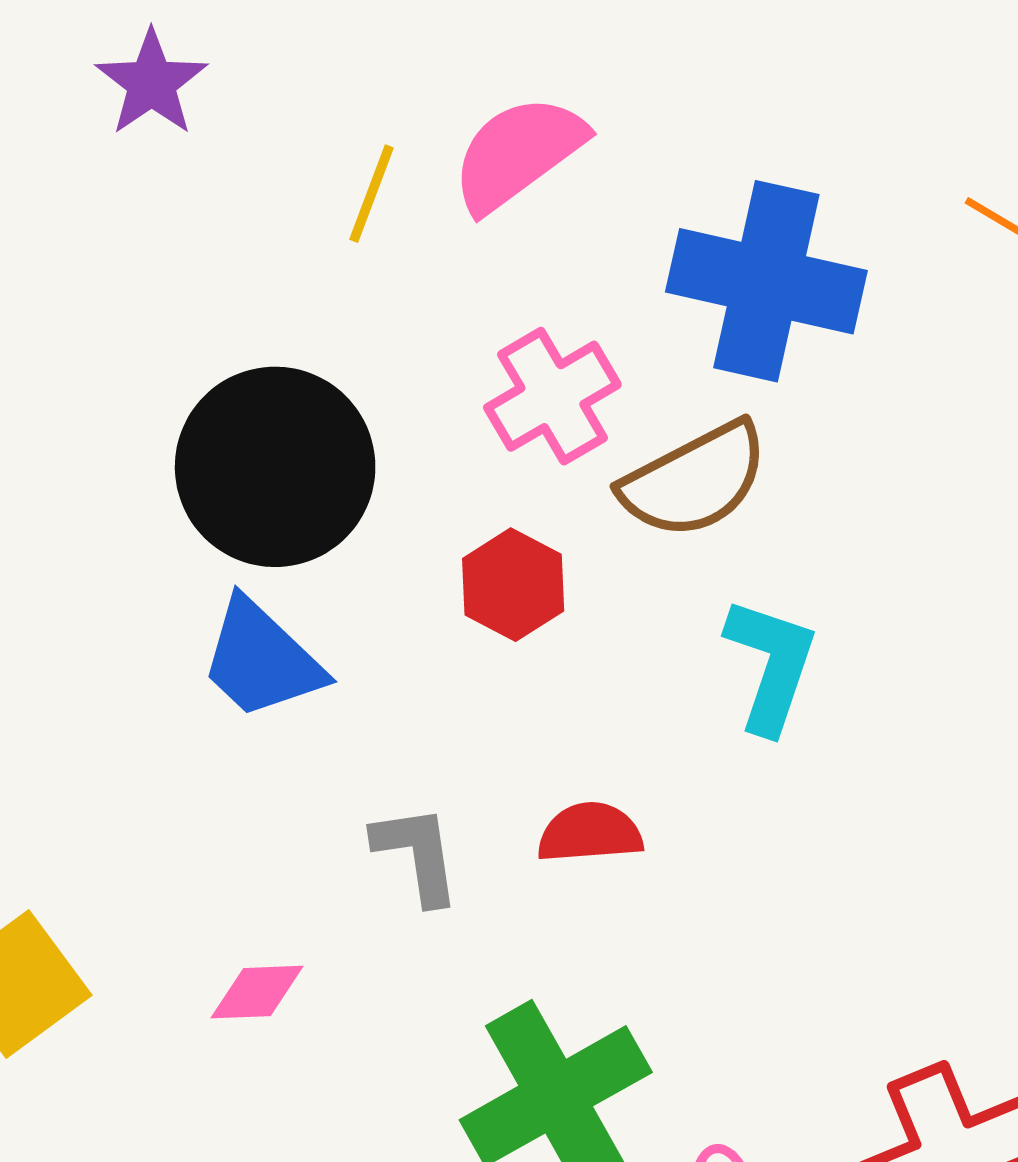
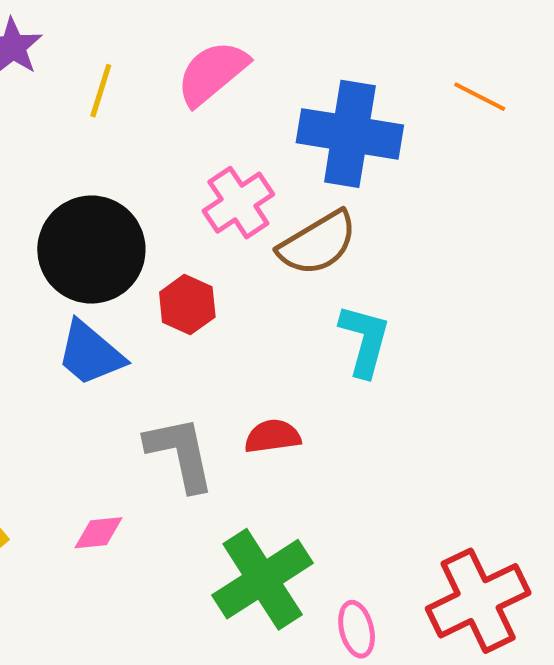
yellow line: (371, 194) -> (101, 91), moved
red hexagon: (513, 585) -> (187, 305), moved
gray L-shape: (417, 854) -> (180, 453), size x1.4

